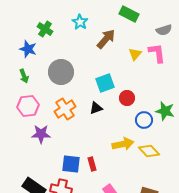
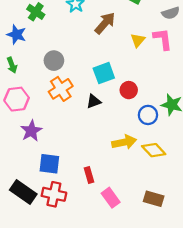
gray circle: (61, 72) -> (54, 61), size x0.7
orange cross: (65, 109) -> (61, 89), moved
purple star: (41, 134) -> (31, 131), turned -30
blue square: (71, 164) -> (49, 164), moved
red rectangle: (92, 164) -> (89, 175), moved

